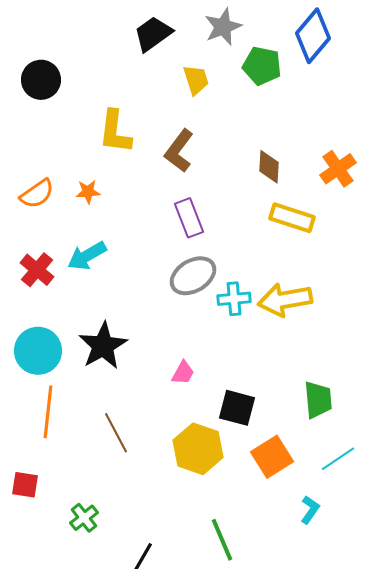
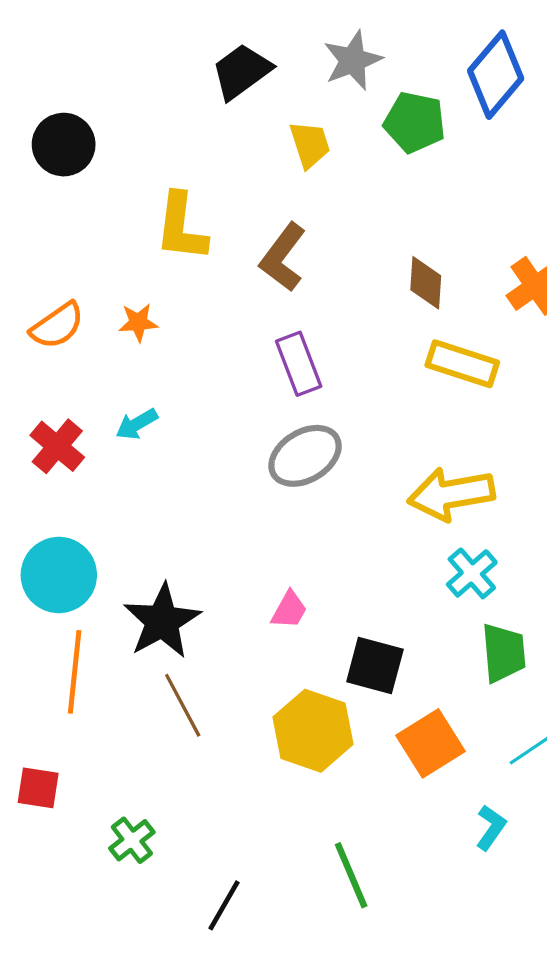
cyan arrow: (87, 256) -> (137, 424), size x0.7
cyan cross: (234, 299) -> (472, 573), moved, turned -36
black star: (103, 346) -> (162, 621), moved

